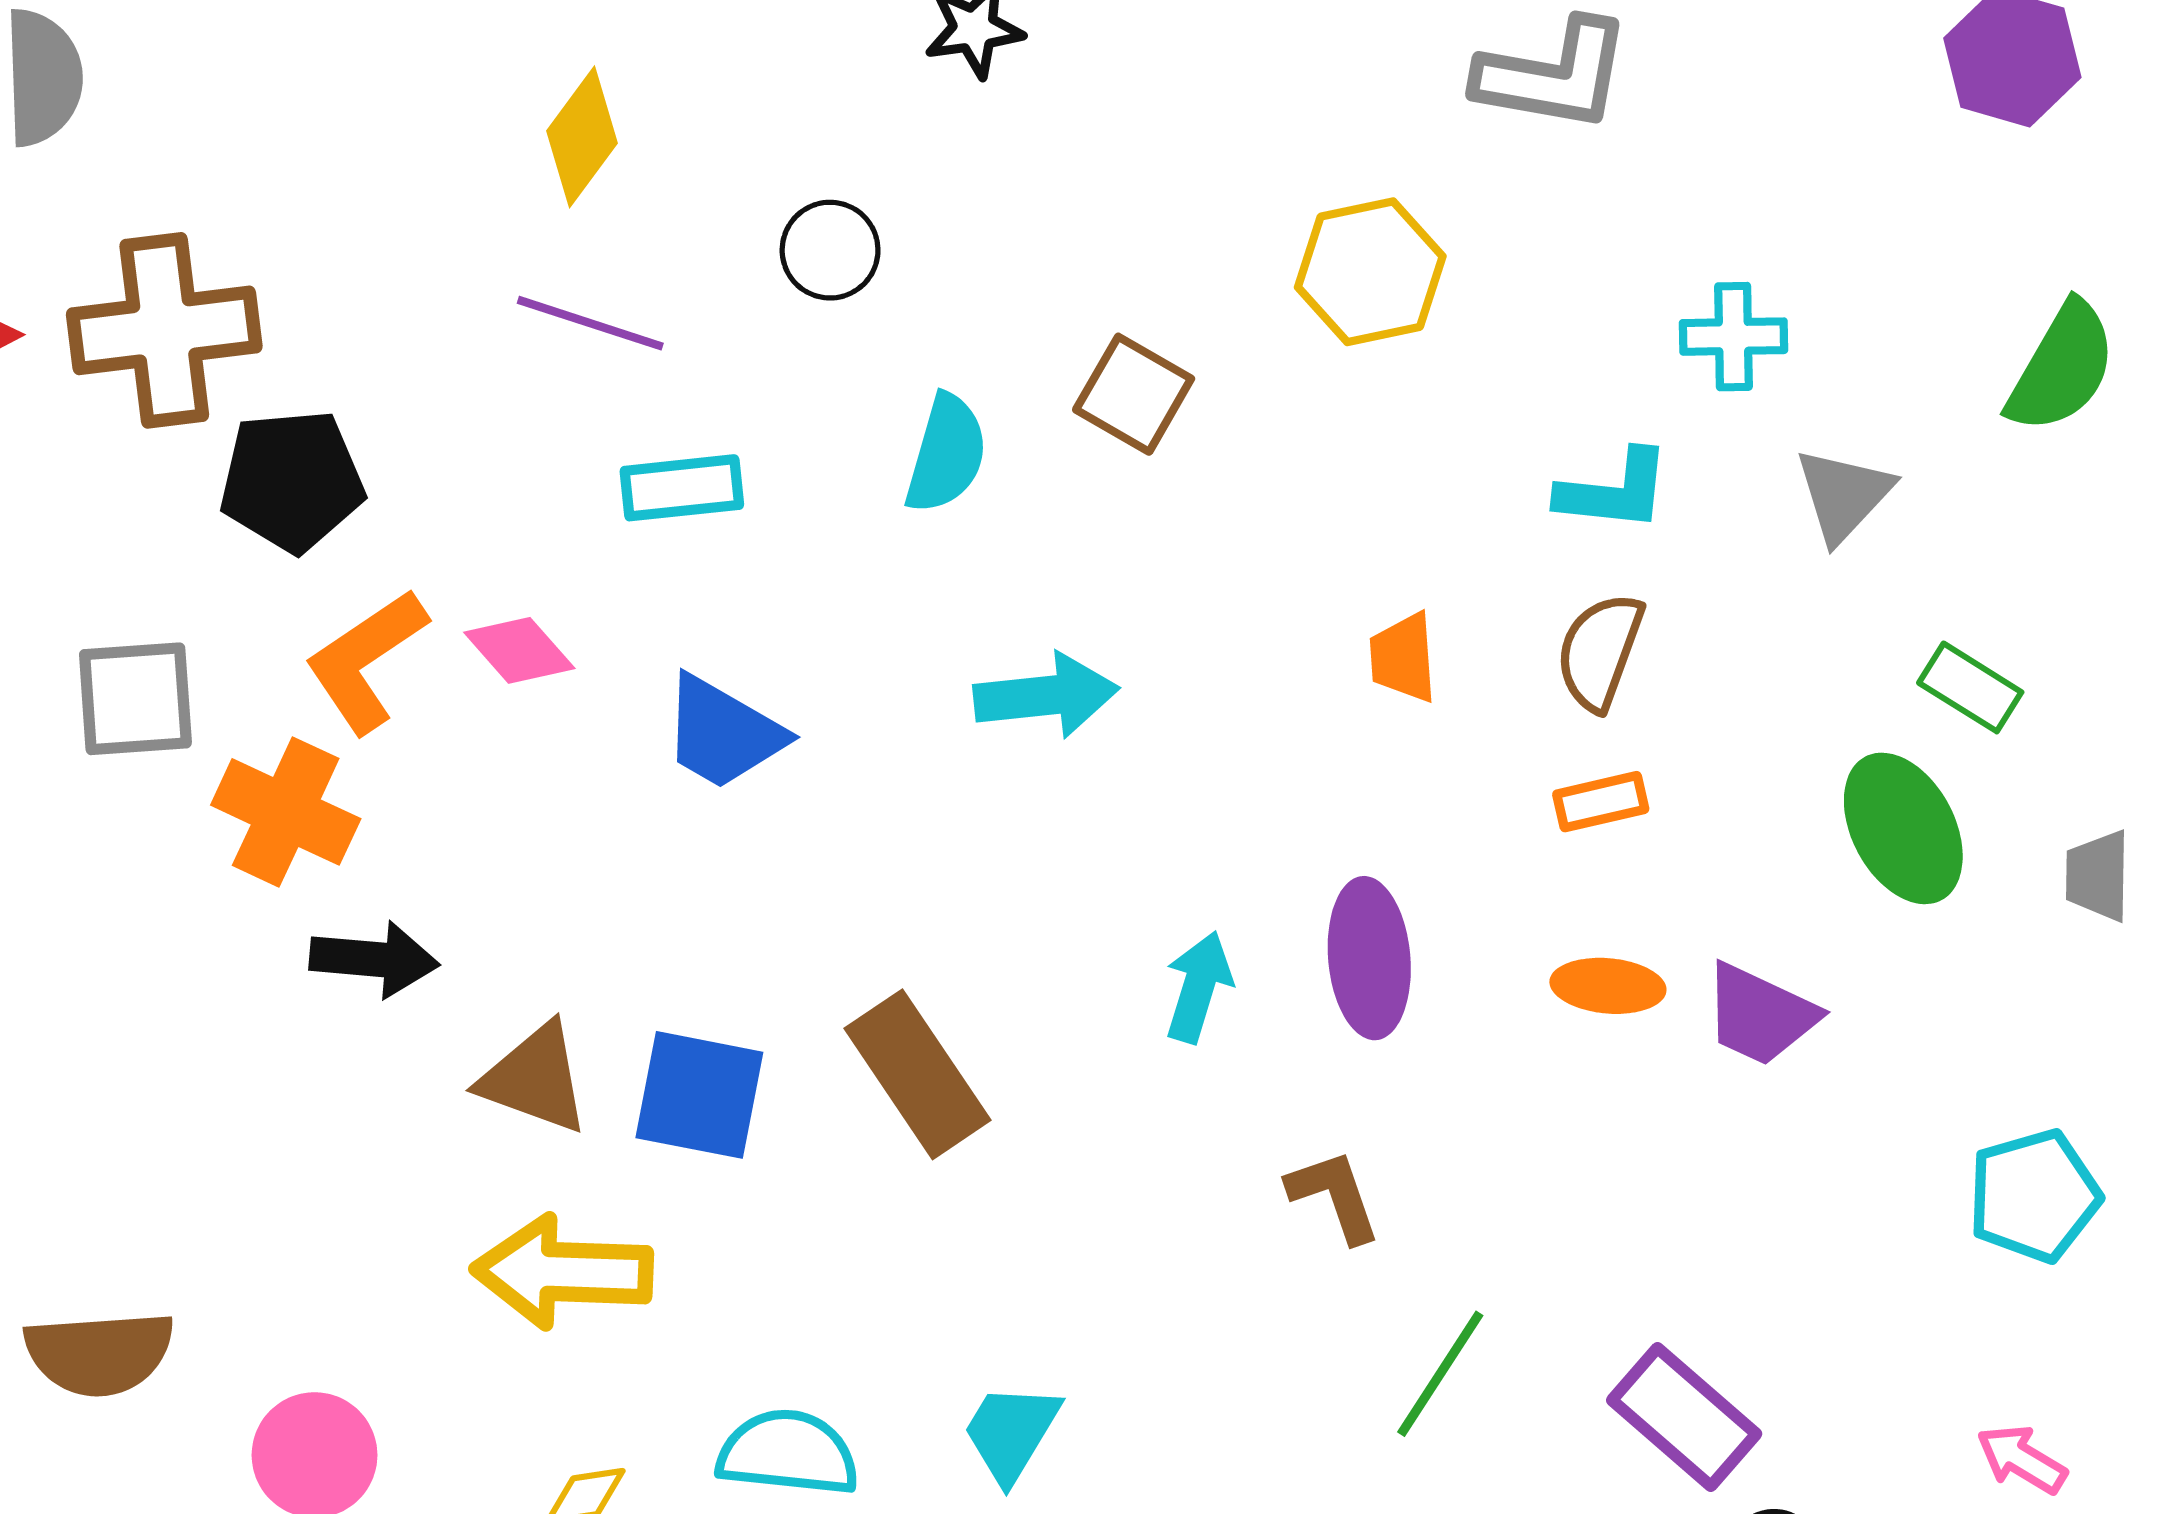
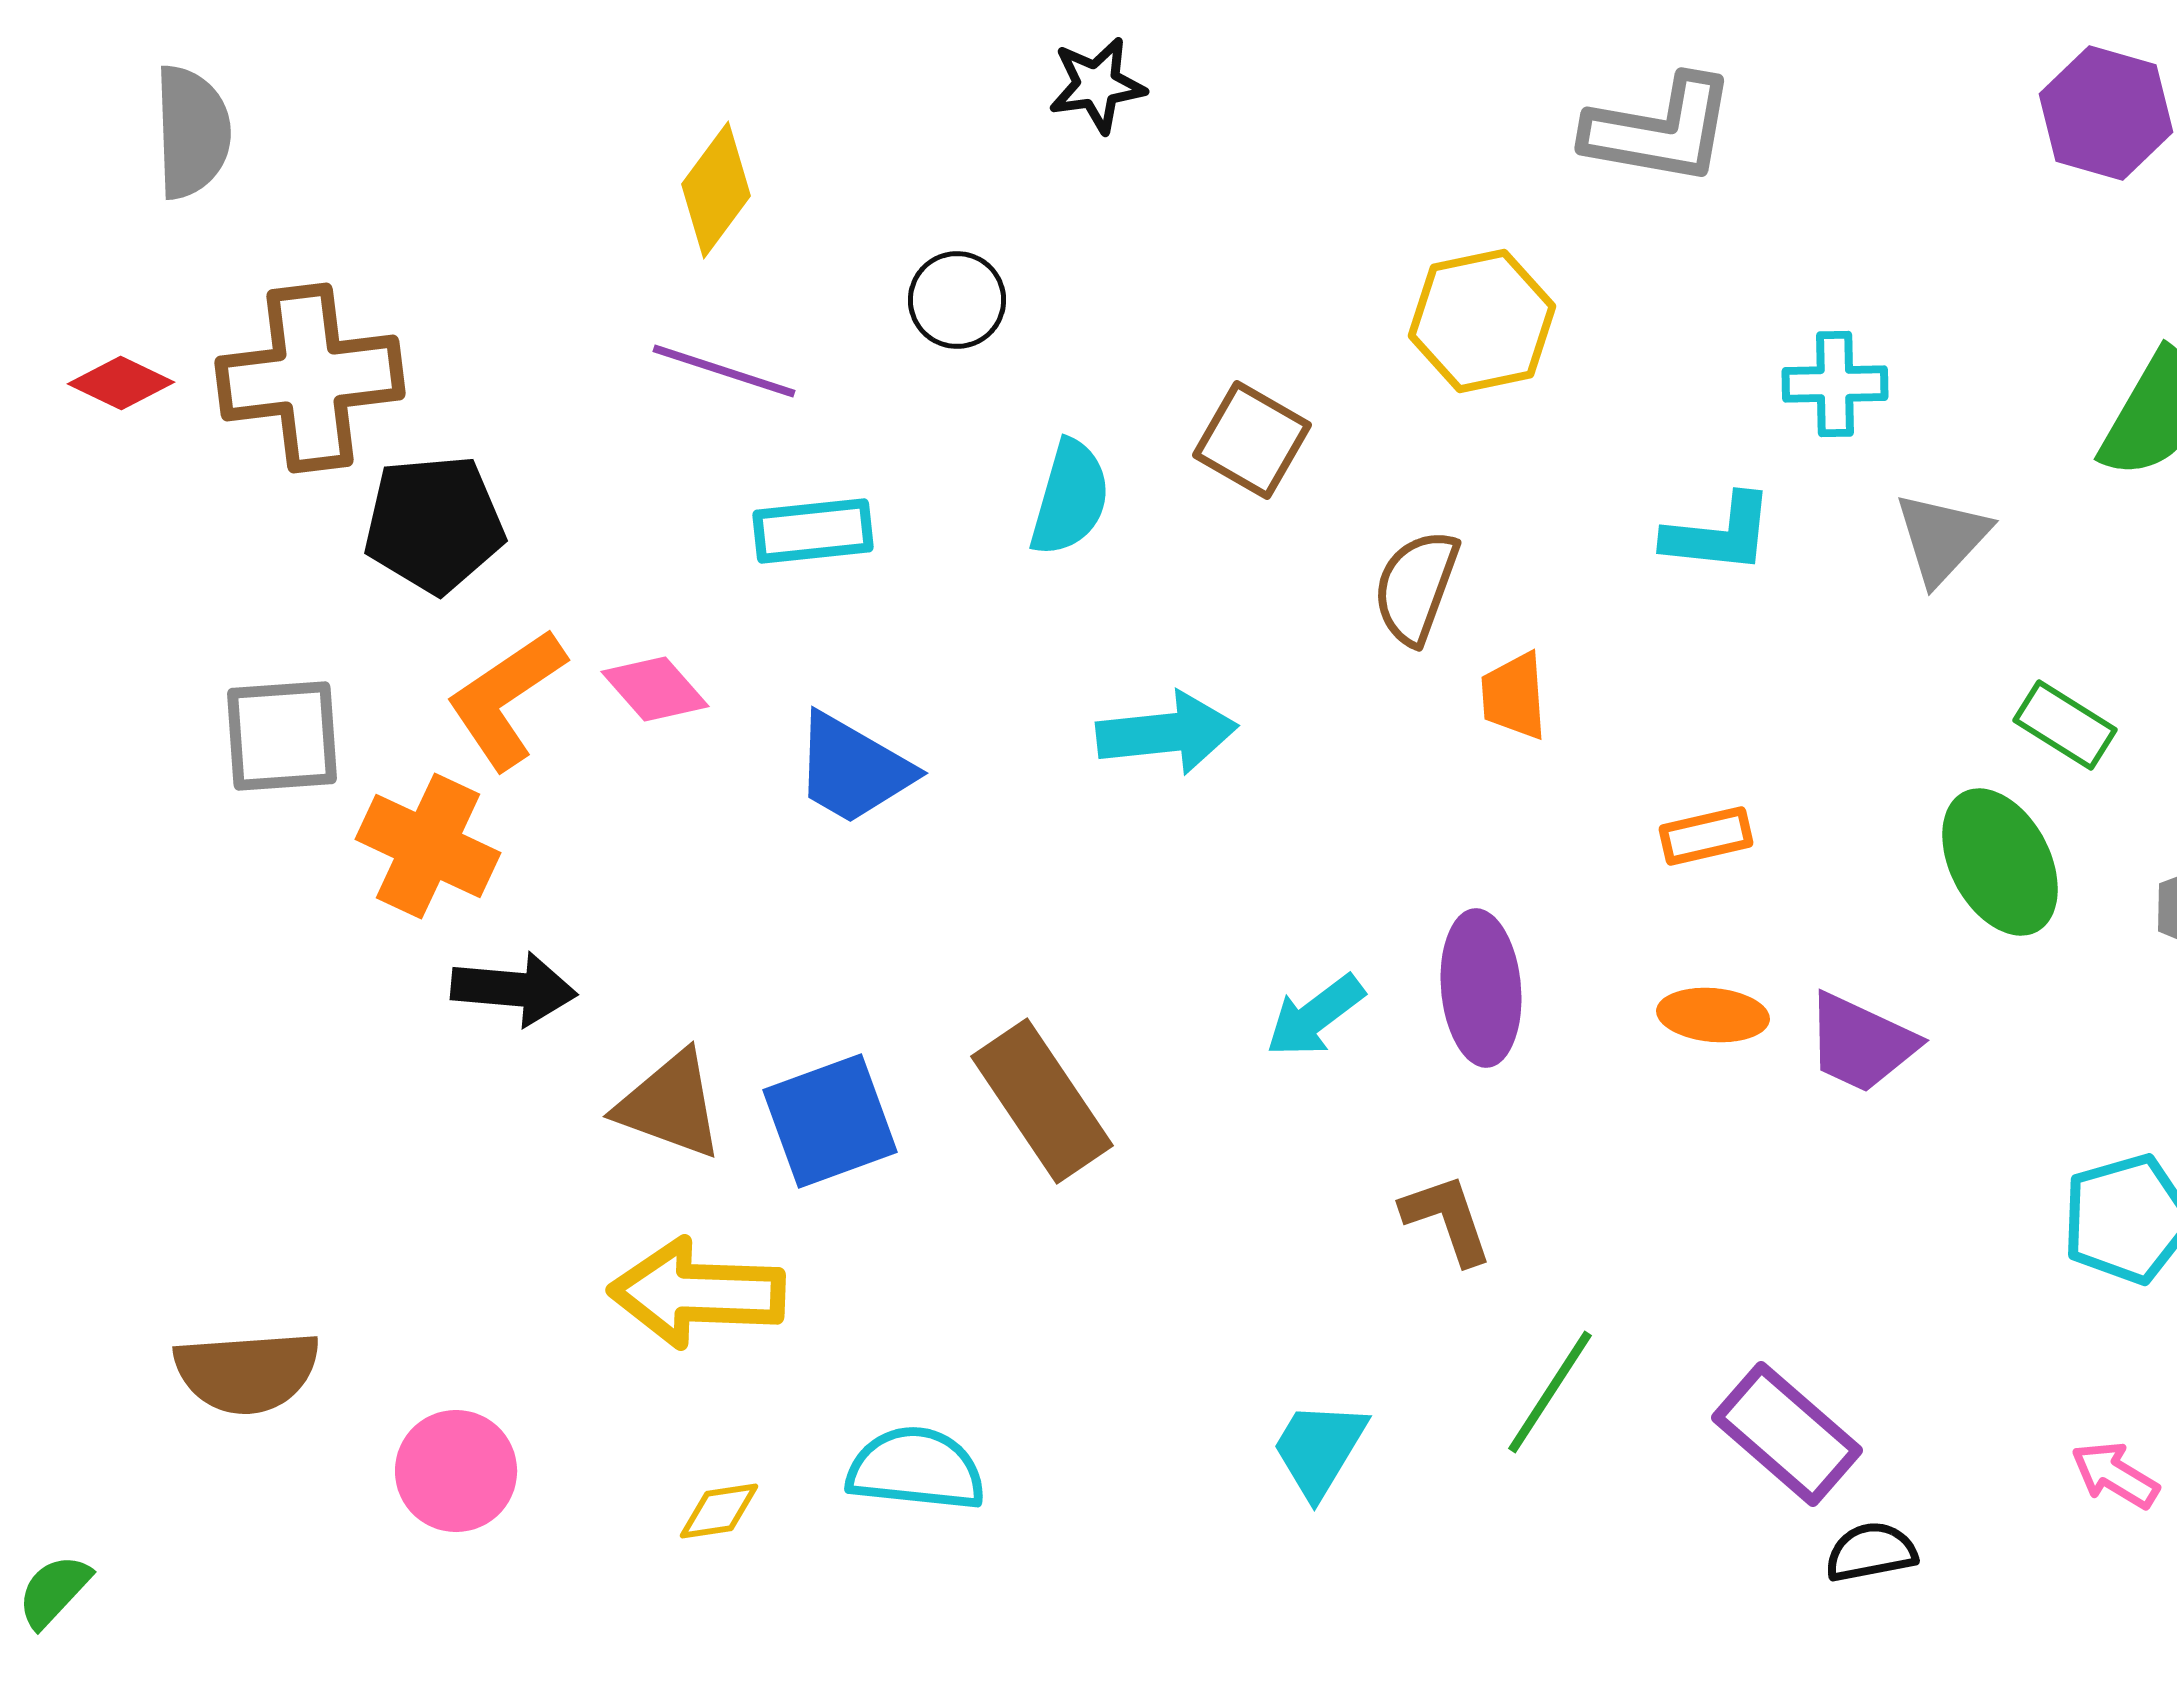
brown semicircle: (1600, 651) -> (1416, 587), moved
cyan arrow: (1198, 987) -> (1315, 1016), turned -144
blue square: (699, 1095) -> (830, 1121), turned -31
cyan trapezoid: (1011, 1432) -> (1319, 1449), moved

